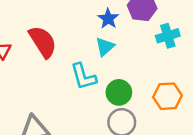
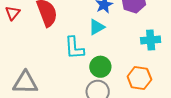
cyan cross: (168, 36) -> (151, 40), moved

